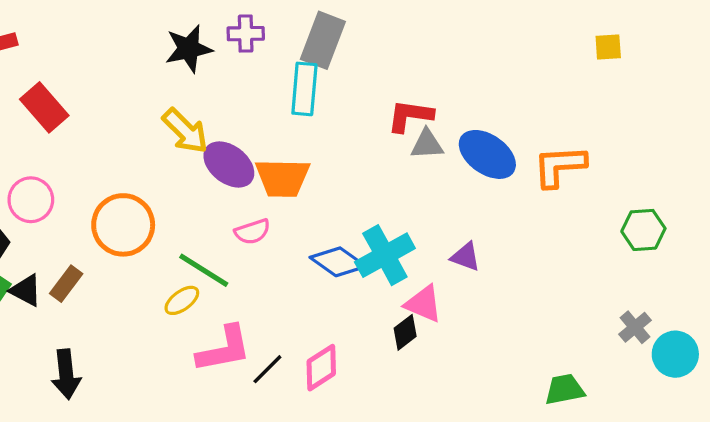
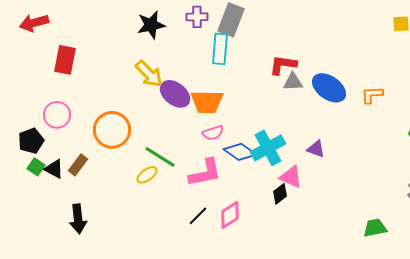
purple cross: (246, 34) -> (197, 17), moved
red rectangle: (44, 107) -> (65, 60), turned 52
orange L-shape: (560, 166) -> (372, 95), size x0.7
pink semicircle: (252, 232) -> (213, 133), moved
pink L-shape: (224, 349) -> (205, 173), moved

